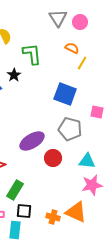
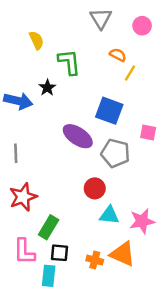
pink circle: (80, 22) -> (142, 26), moved
purple ellipse: (32, 141) -> (78, 136), moved, turned 65
cyan triangle: (87, 161) -> (109, 215), moved

